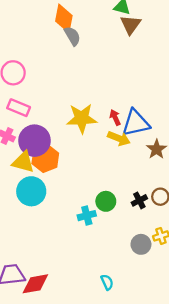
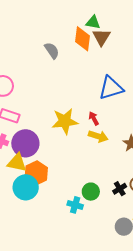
orange diamond: (64, 18) -> (83, 39), moved
blue triangle: (136, 123) -> (111, 88), moved
orange hexagon: (45, 158) -> (36, 173), moved
cyan cross: (87, 216) -> (75, 205), turned 35

